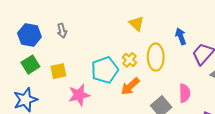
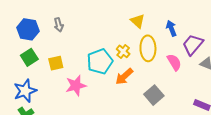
yellow triangle: (136, 23) -> (138, 21), moved
pink semicircle: (185, 93) -> (174, 62), moved, turned -30

